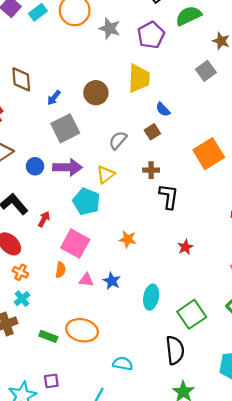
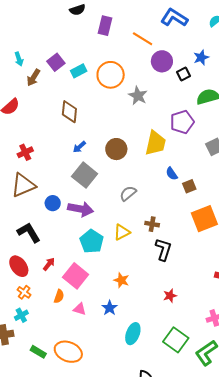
purple pentagon: (151, 35) -> (182, 122), moved
brown diamond: (21, 79) -> (69, 112), moved
gray square: (65, 128) -> (85, 175), turned -35
brown square: (152, 132) -> (189, 186), moved
yellow triangle: (105, 174) -> (122, 232), moved
red arrow: (44, 219) -> (49, 264), moved
blue star: (112, 281) -> (110, 308), moved
green square: (192, 314) -> (176, 340), moved, turned -30

